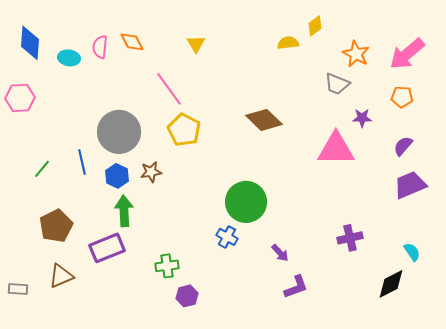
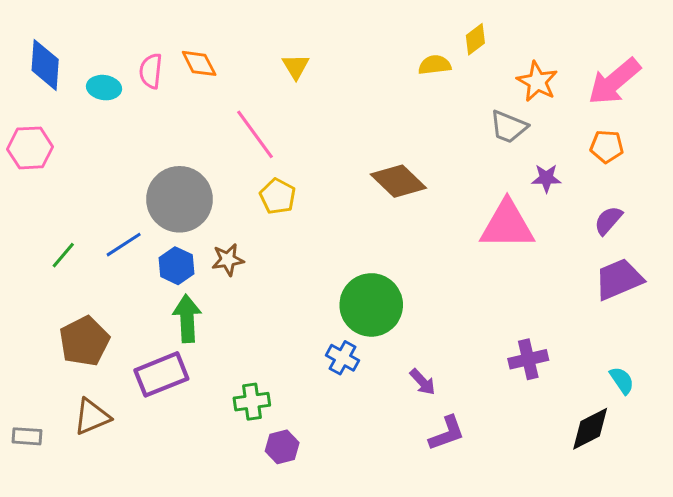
yellow pentagon: (184, 130) -> (278, 196), size x0.7
blue line: (82, 162) -> (124, 245), turned 70

